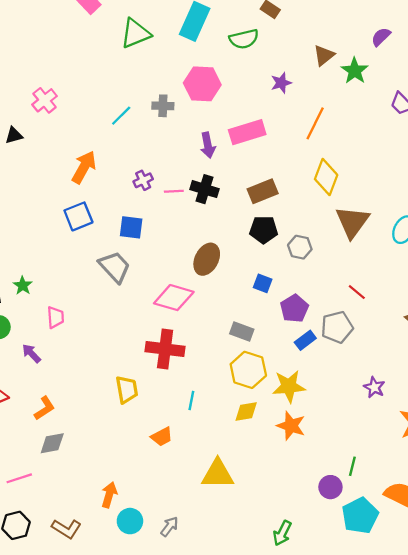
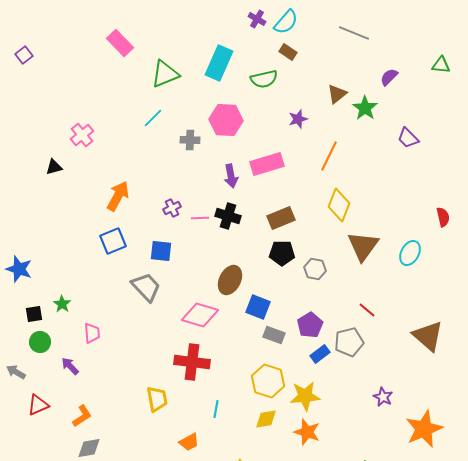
cyan line: (121, 116) -> (153, 118), moved
blue square: (263, 283) -> (258, 307), moved, size x1.4
gray rectangle: (242, 332) -> (274, 335), moved

